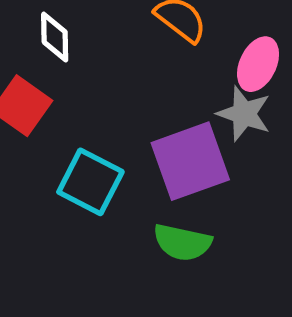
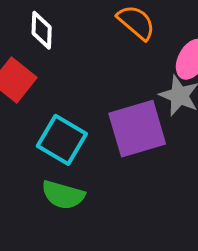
green semicircle: (182, 242) -> (63, 195), moved

